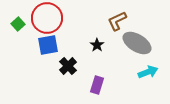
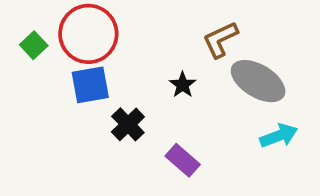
purple rectangle: (97, 85) -> (183, 160), turned -66

